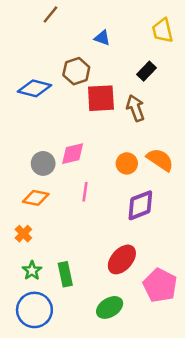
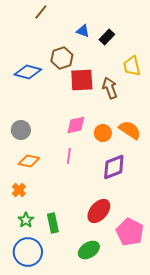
yellow trapezoid: (162, 31) -> (132, 66), moved
black rectangle: (146, 71) -> (107, 37), moved
pink diamond: (73, 154) -> (76, 125), moved
gray circle: (43, 163) -> (21, 130), moved

